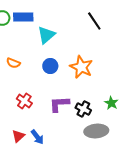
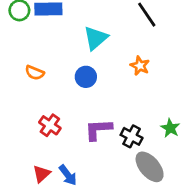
cyan triangle: (46, 35) -> (96, 38), moved
orange star: (81, 67) -> (140, 66), moved, size x0.6
gray ellipse: (96, 131) -> (150, 167), turned 55

